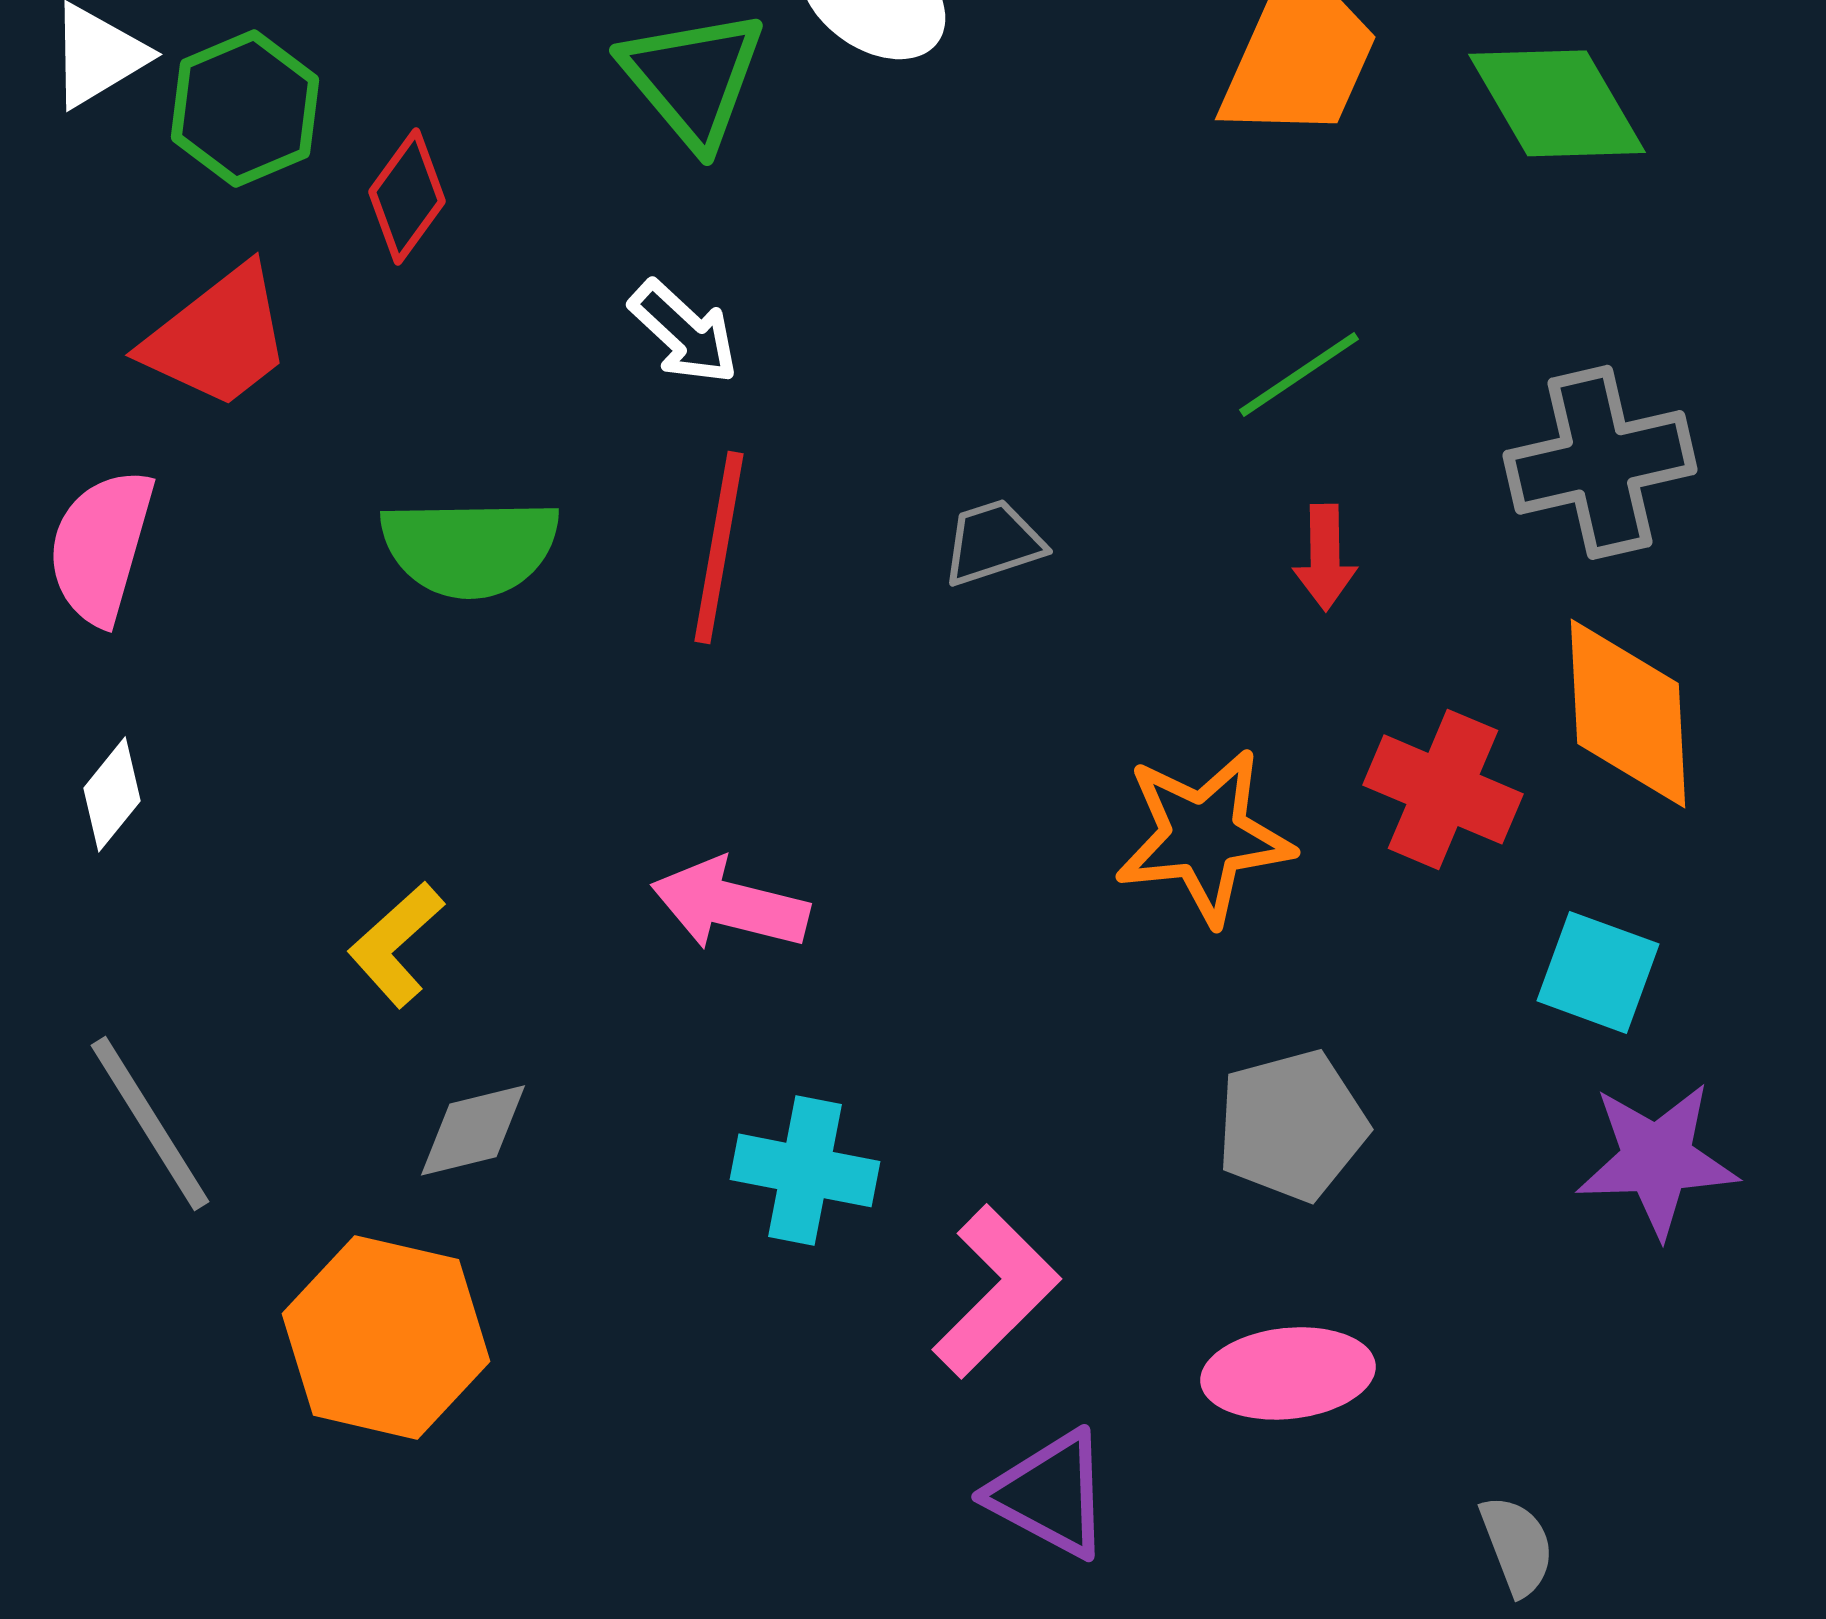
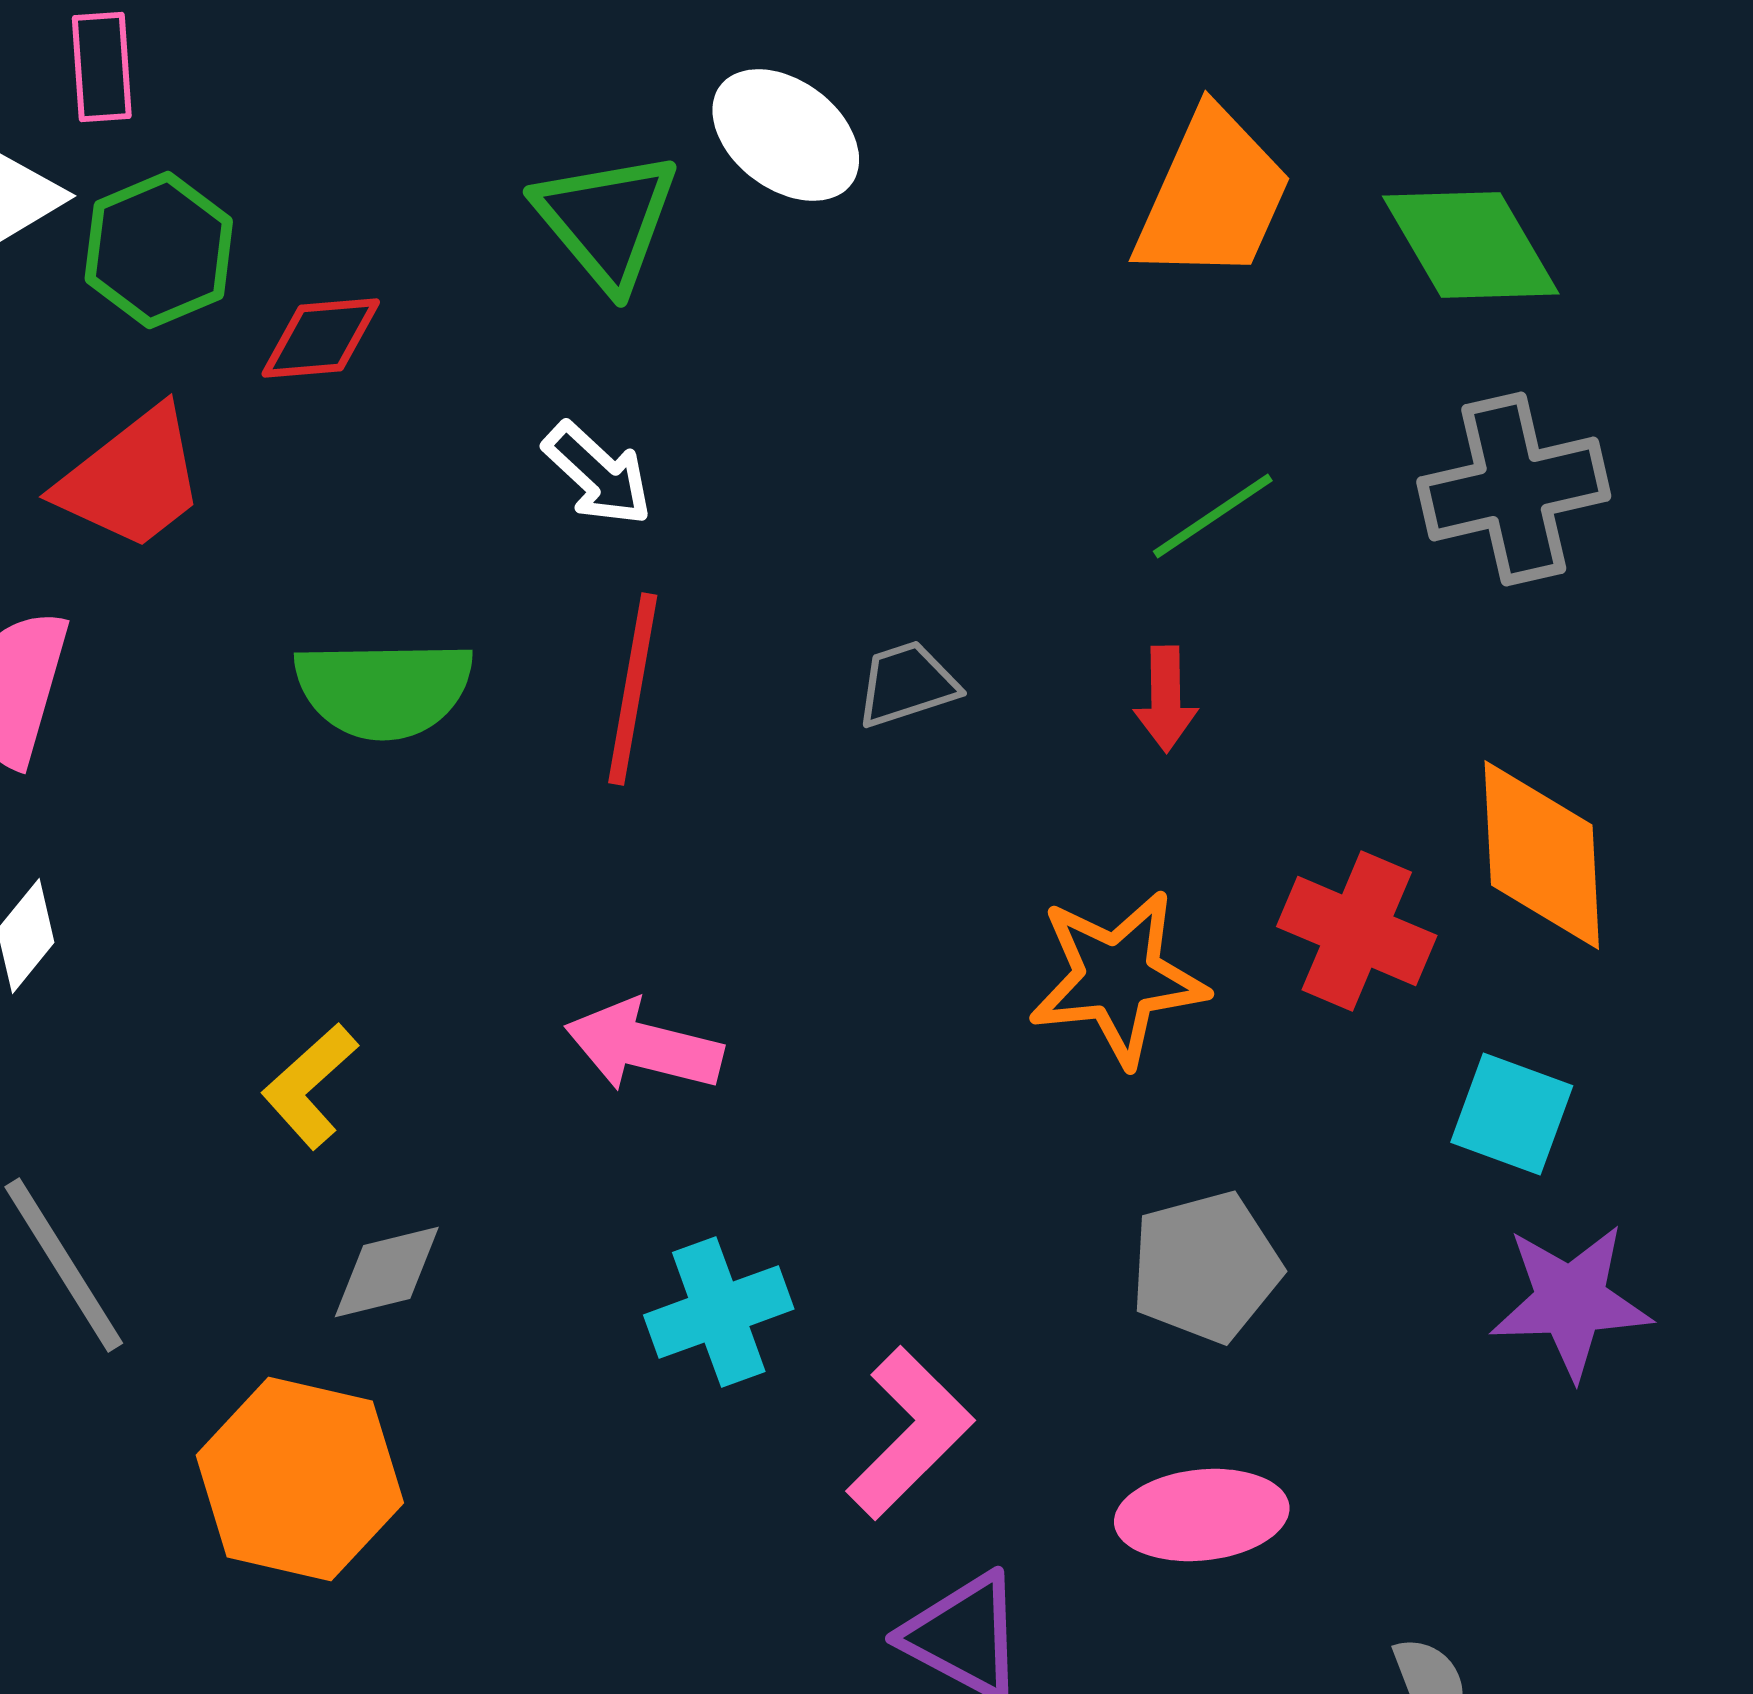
red diamond: (407, 196) -> (321, 338), turned 49
gray cross: (1600, 462) -> (1514, 489), moved
red arrow: (1325, 557) -> (1166, 699), moved
cyan cross: (805, 1170) -> (719, 1312), turned -31

